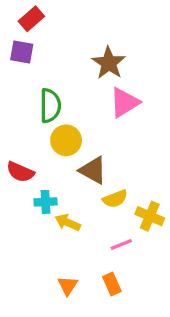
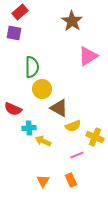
brown star: (109, 63) -> (72, 21), moved
pink triangle: (124, 102) -> (88, 56), moved

